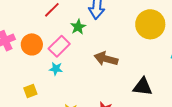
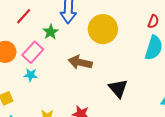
yellow circle: (150, 24) -> (103, 29), moved
black triangle: (143, 87) -> (118, 88), turned 45

